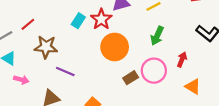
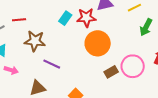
red star: (101, 19) -> (86, 18), turned 30
red line: (28, 24) -> (19, 20), turned 32
green arrow: (157, 36) -> (146, 27), moved

